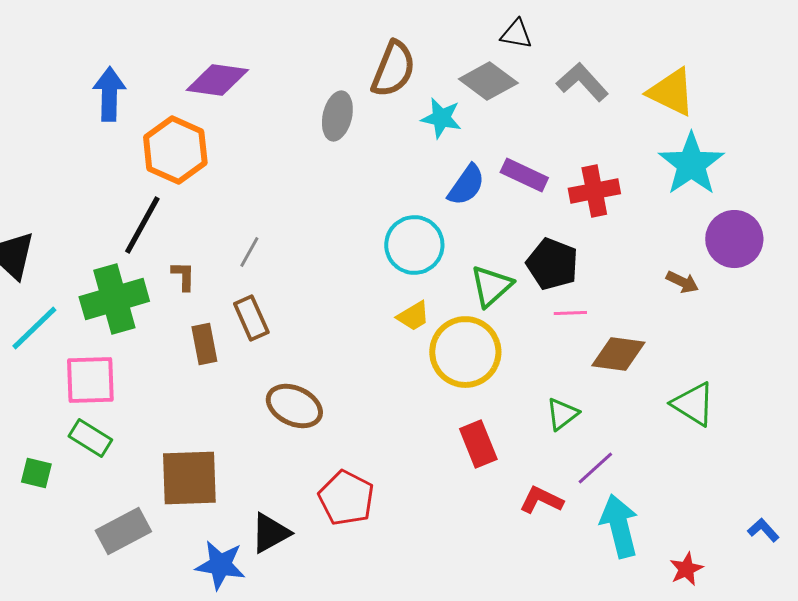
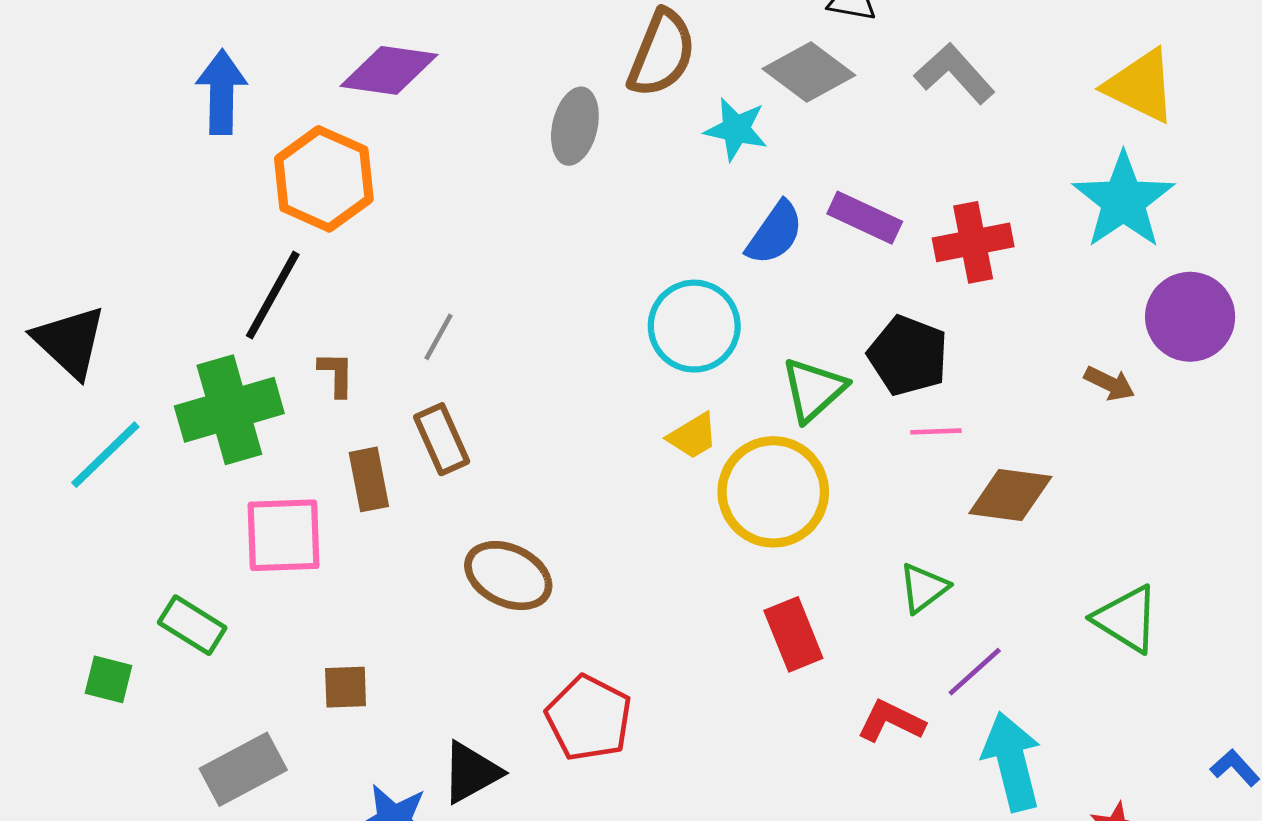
yellow triangle: (671, 92) -> (1141, 86), moved
pink square: (90, 380) -> (284, 535), moved
green triangle: (693, 404) -> (1127, 619), moved
brown square: (189, 478) -> (346, 687), size x0.5

